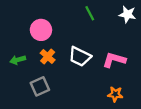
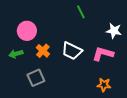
white star: (127, 14) -> (114, 31), moved
pink circle: (41, 30) -> (27, 31), moved

